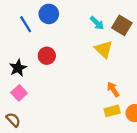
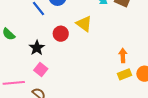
yellow triangle: (104, 49) -> (84, 24), moved
orange arrow: (113, 89) -> (123, 55), turned 40

